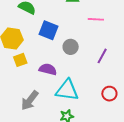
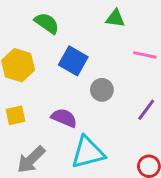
yellow square: (20, 60) -> (15, 115), moved
cyan triangle: (67, 90) -> (88, 152), turned -30

